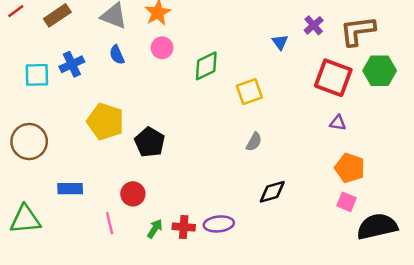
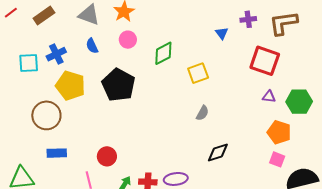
purple cross: (314, 25) -> (248, 19), turned 35
green hexagon: (380, 71) -> (299, 102), moved
yellow pentagon: (105, 121) -> (70, 86), moved
brown circle: (29, 142) -> (46, 115), moved
black pentagon: (150, 142) -> (118, 85), moved, size x1.4

